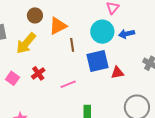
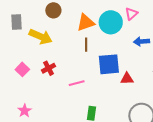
orange triangle: (58, 26) -> (86, 23), moved
cyan circle: (102, 32) -> (111, 22), moved
yellow arrow: (26, 43) -> (41, 37), turned -115

